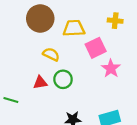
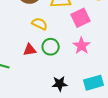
pink star: (111, 68) -> (82, 46), moved

